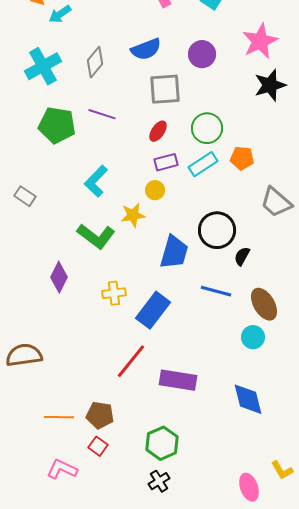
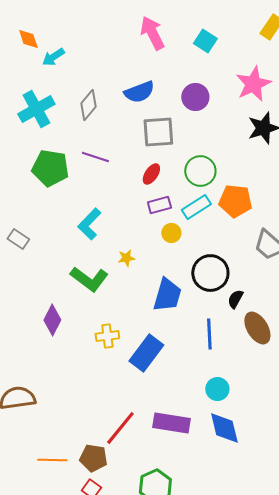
orange pentagon: (242, 158) -> (235, 201), size x1.4
yellow circle: (155, 190) -> (171, 233), moved
yellow star: (133, 215) -> (126, 258), size x0.7
blue line: (216, 291) -> (209, 334), turned 72
brown ellipse: (264, 304) -> (257, 328), moved
cyan circle: (253, 337) -> (217, 389), moved
red line: (131, 361) -> (120, 428), moved
blue diamond: (248, 399) -> (224, 428), moved

